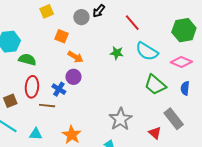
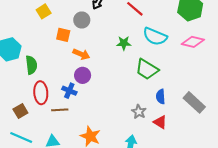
gray circle: (81, 17) -> (82, 20), moved
green semicircle: (27, 60) -> (31, 65), turned 78
green trapezoid: (155, 85) -> (147, 69), moved
blue semicircle: (185, 88) -> (161, 97), moved
gray star: (120, 119) -> (139, 112), size x0.6
red triangle: (155, 133) -> (160, 122), moved

